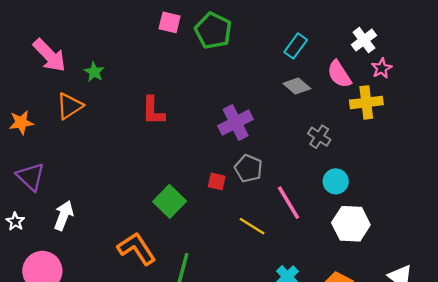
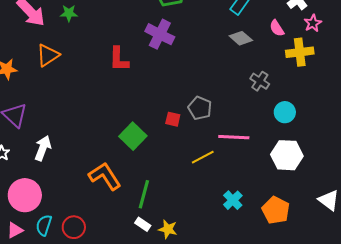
green star: (94, 72) -> (69, 13), moved, turned -30
pink semicircle: (339, 74) -> (277, 28), size x0.7
purple cross: (236, 122) -> (160, 34), moved, turned -36
cyan circle: (336, 181) -> (285, 112), moved
pink line: (289, 203) -> (234, 137), turned -56
yellow line: (252, 226) -> (203, 157), turned -60

